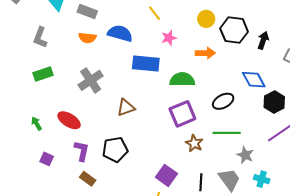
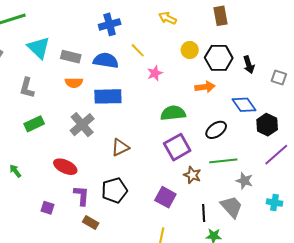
blue semicircle: (120, 33) -> (106, 60), moved
black arrow: (263, 40) -> (249, 65), turned 150
orange arrow: (205, 53) -> (205, 87), moved
blue rectangle: (146, 63) -> (108, 96), moved
green arrow: (36, 124) -> (15, 171), moved
purple square: (166, 175) -> (165, 197), moved
cyan cross: (262, 179) -> (274, 203), moved

